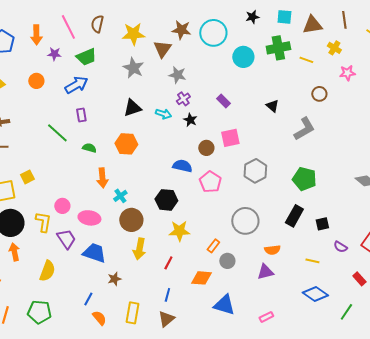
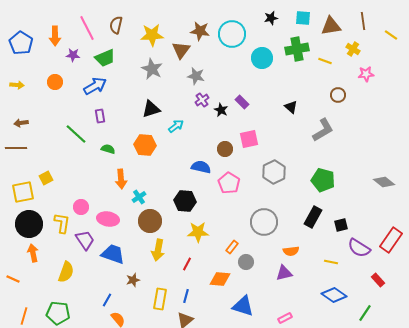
cyan arrow: (163, 114) -> (176, 126), moved, turned -56
black star: (190, 120) -> (221, 110), moved
purple semicircle: (340, 247) -> (359, 248), size x1.6
yellow rectangle: (132, 313) -> (160, 299), moved

